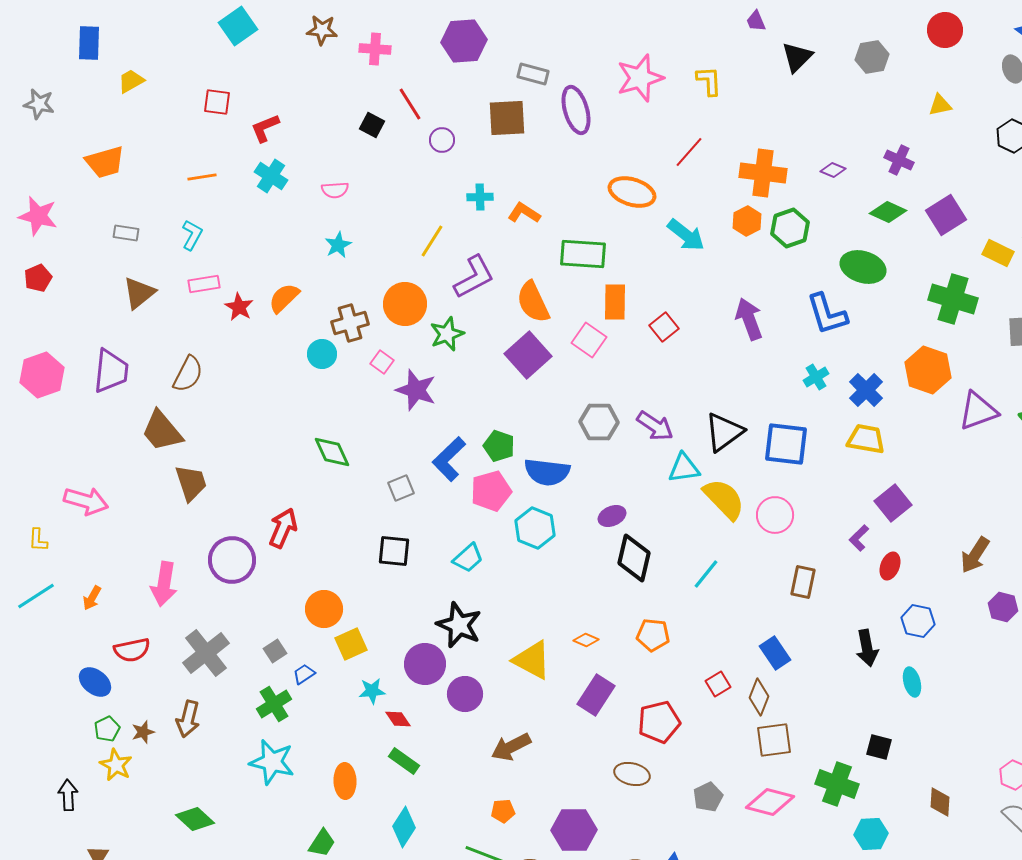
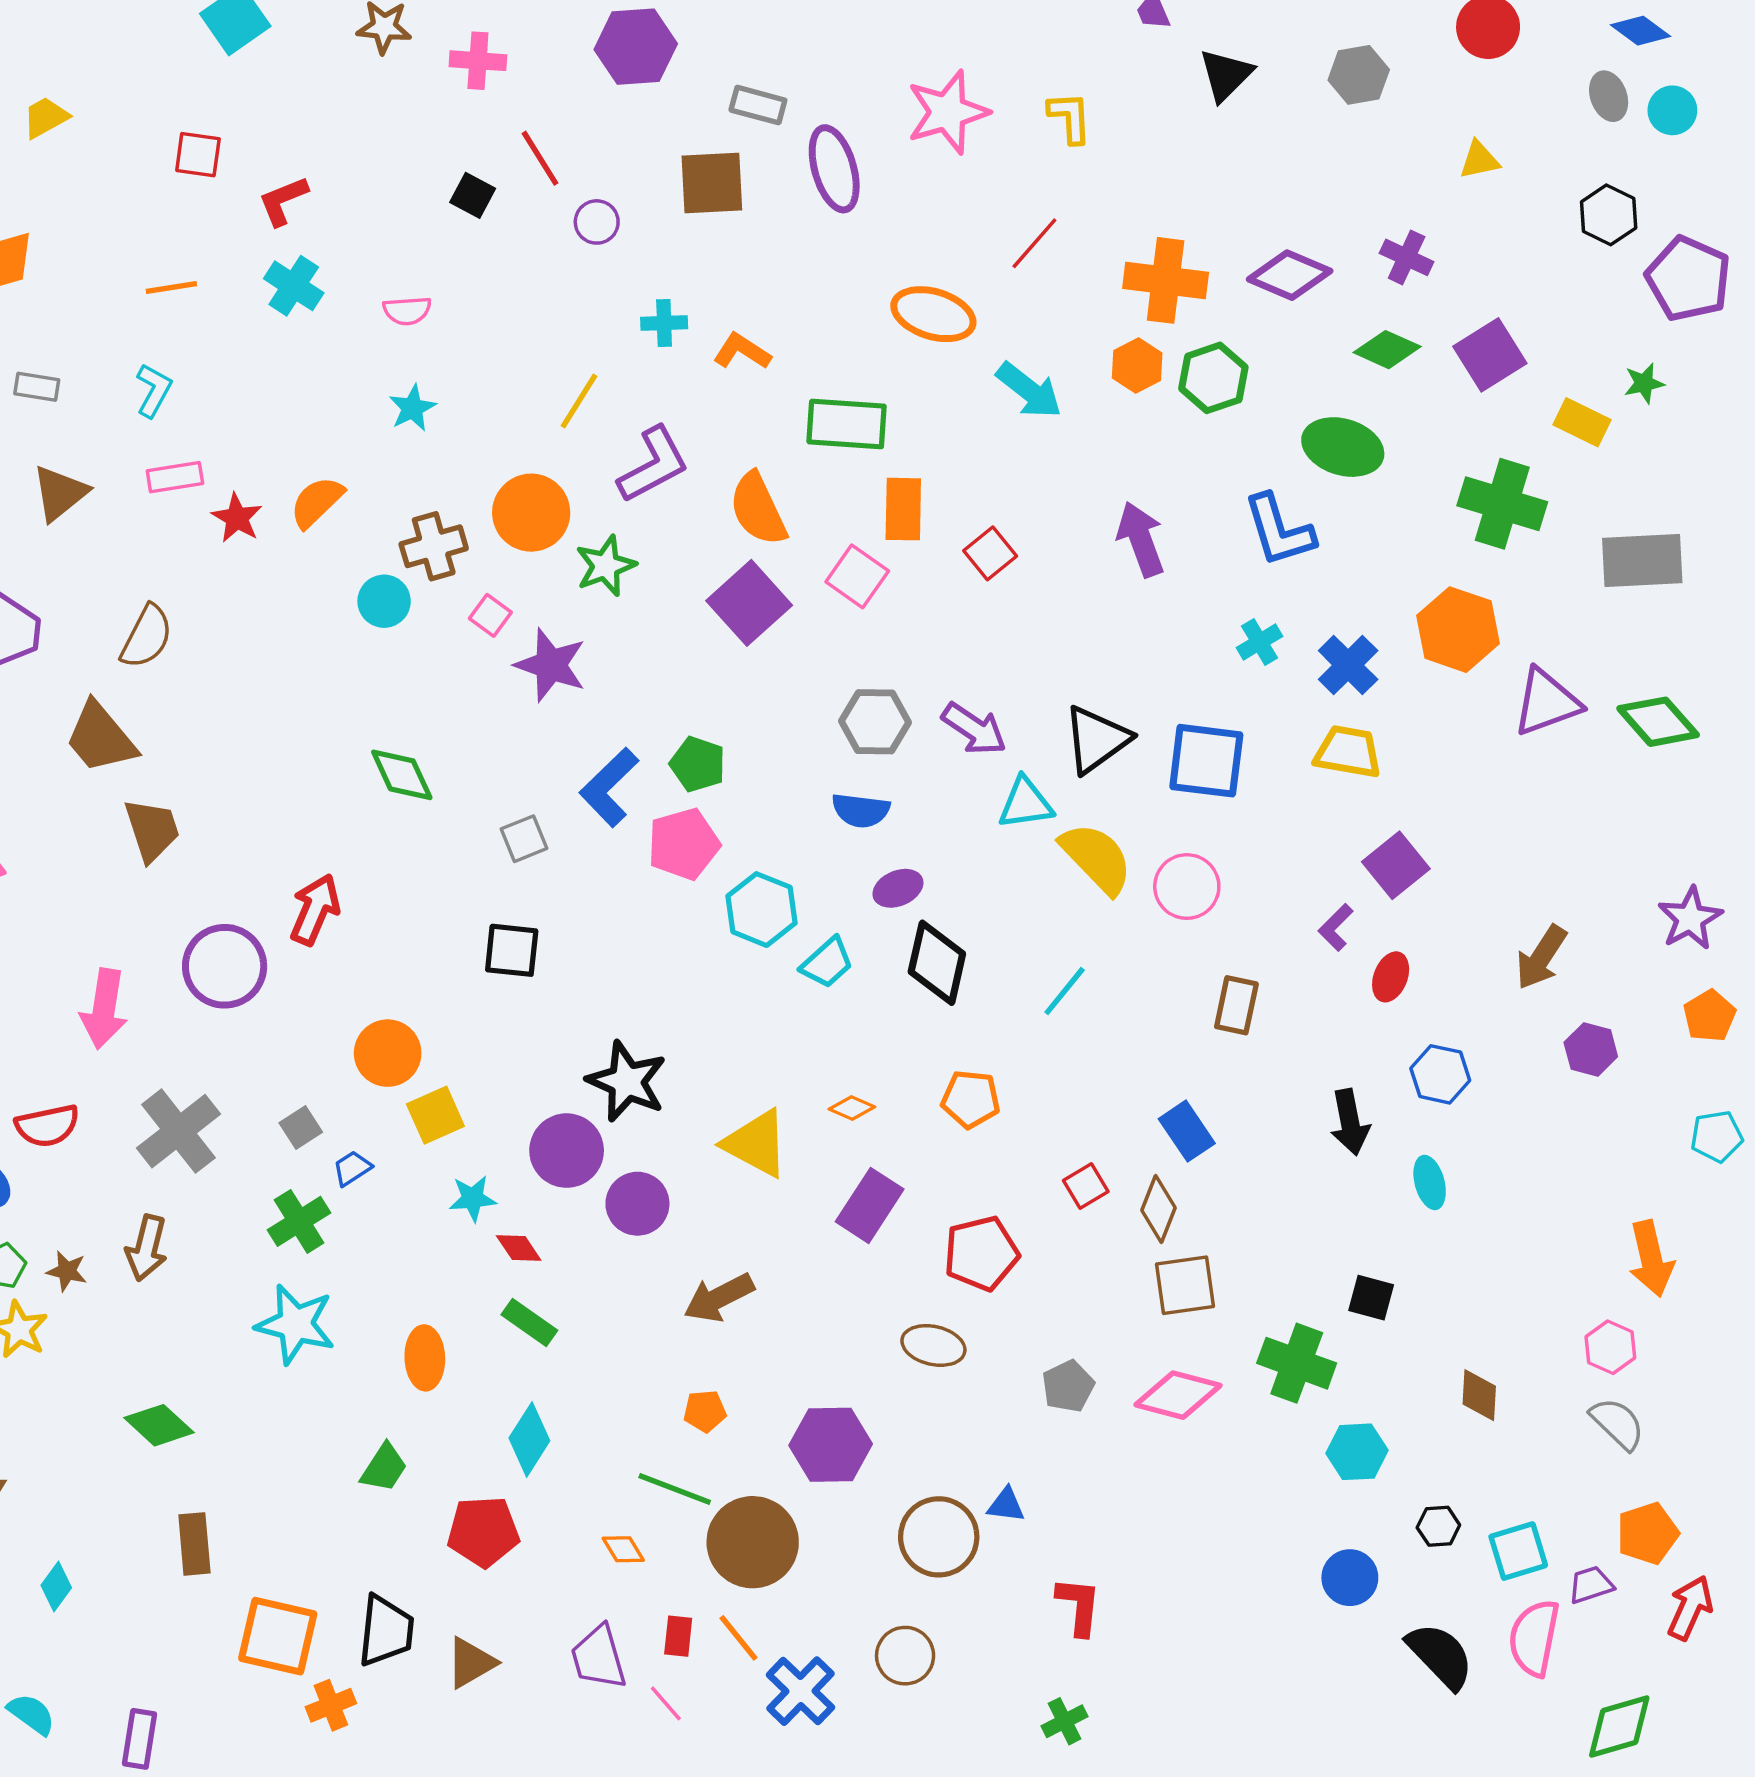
purple diamond: (833, 170) -> (1290, 275), size x1.8
blue semicircle: (547, 472) -> (861, 810), moved, size x0.7
cyan trapezoid: (468, 558) -> (827, 963), moved
brown star: (143, 732) -> (67, 1271), turned 30

